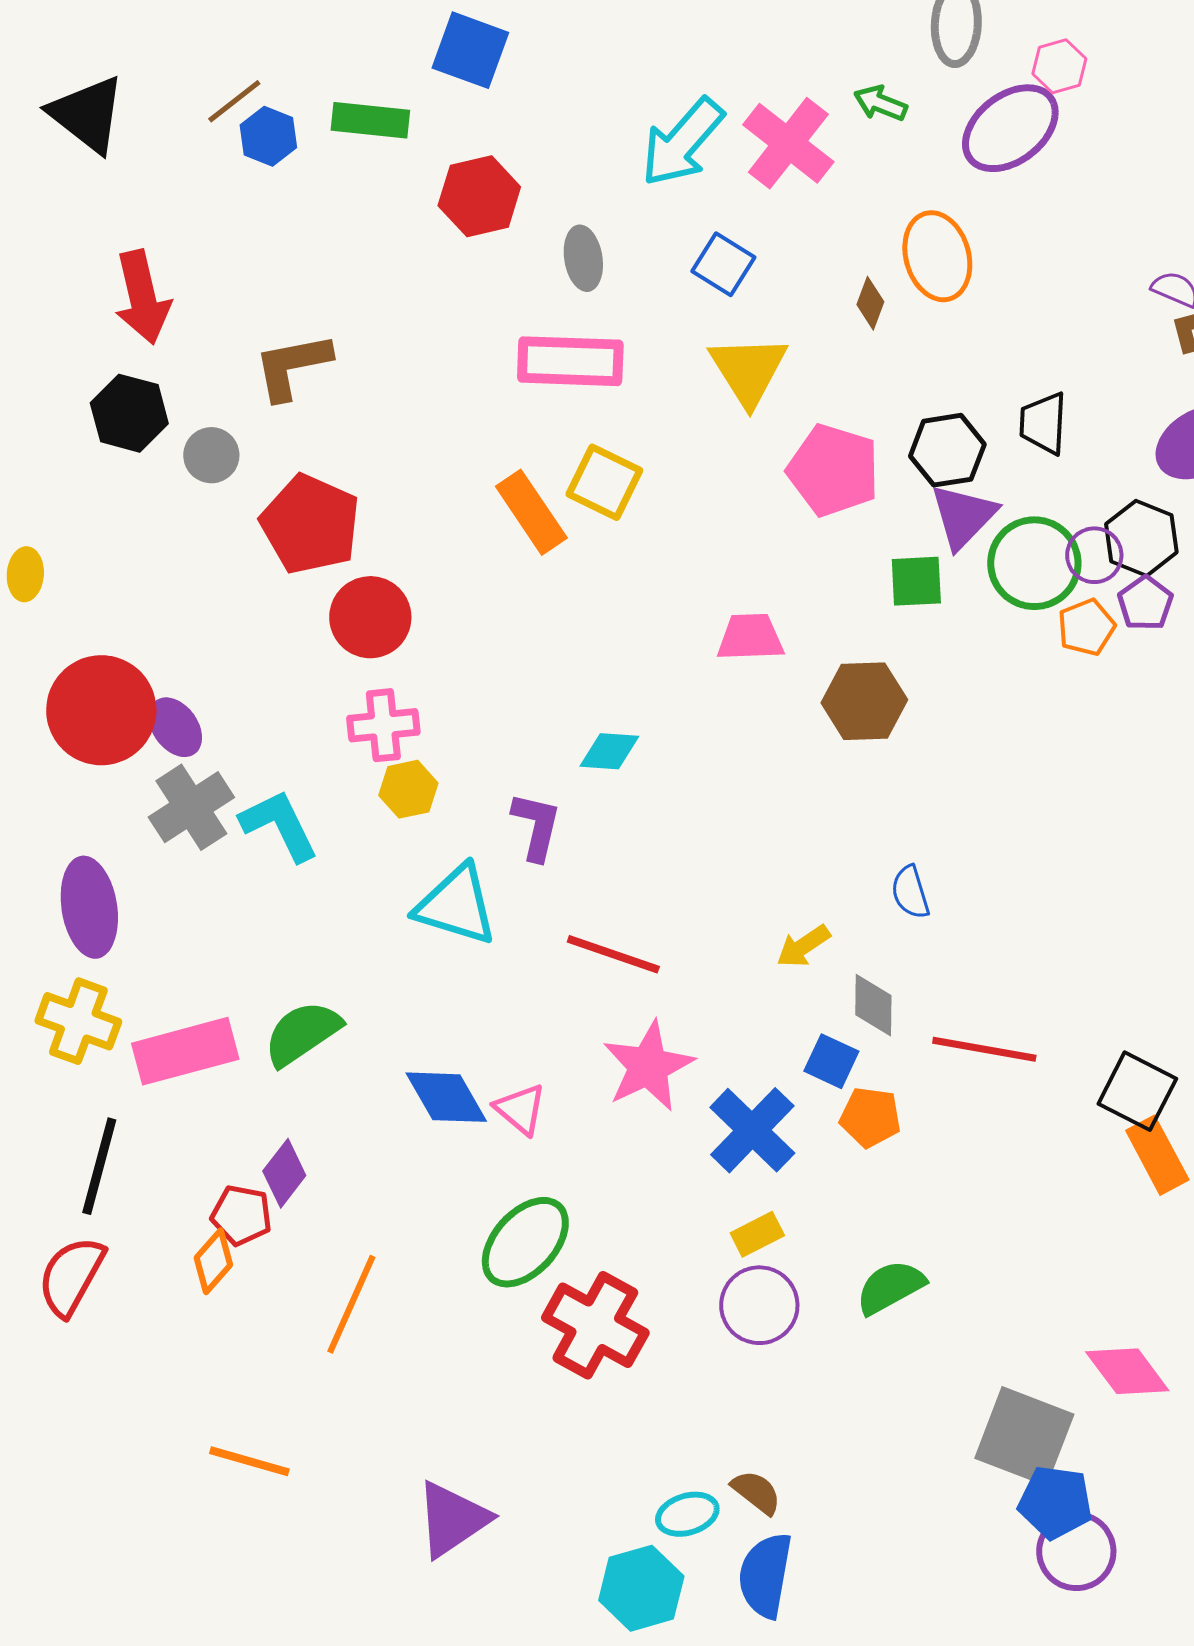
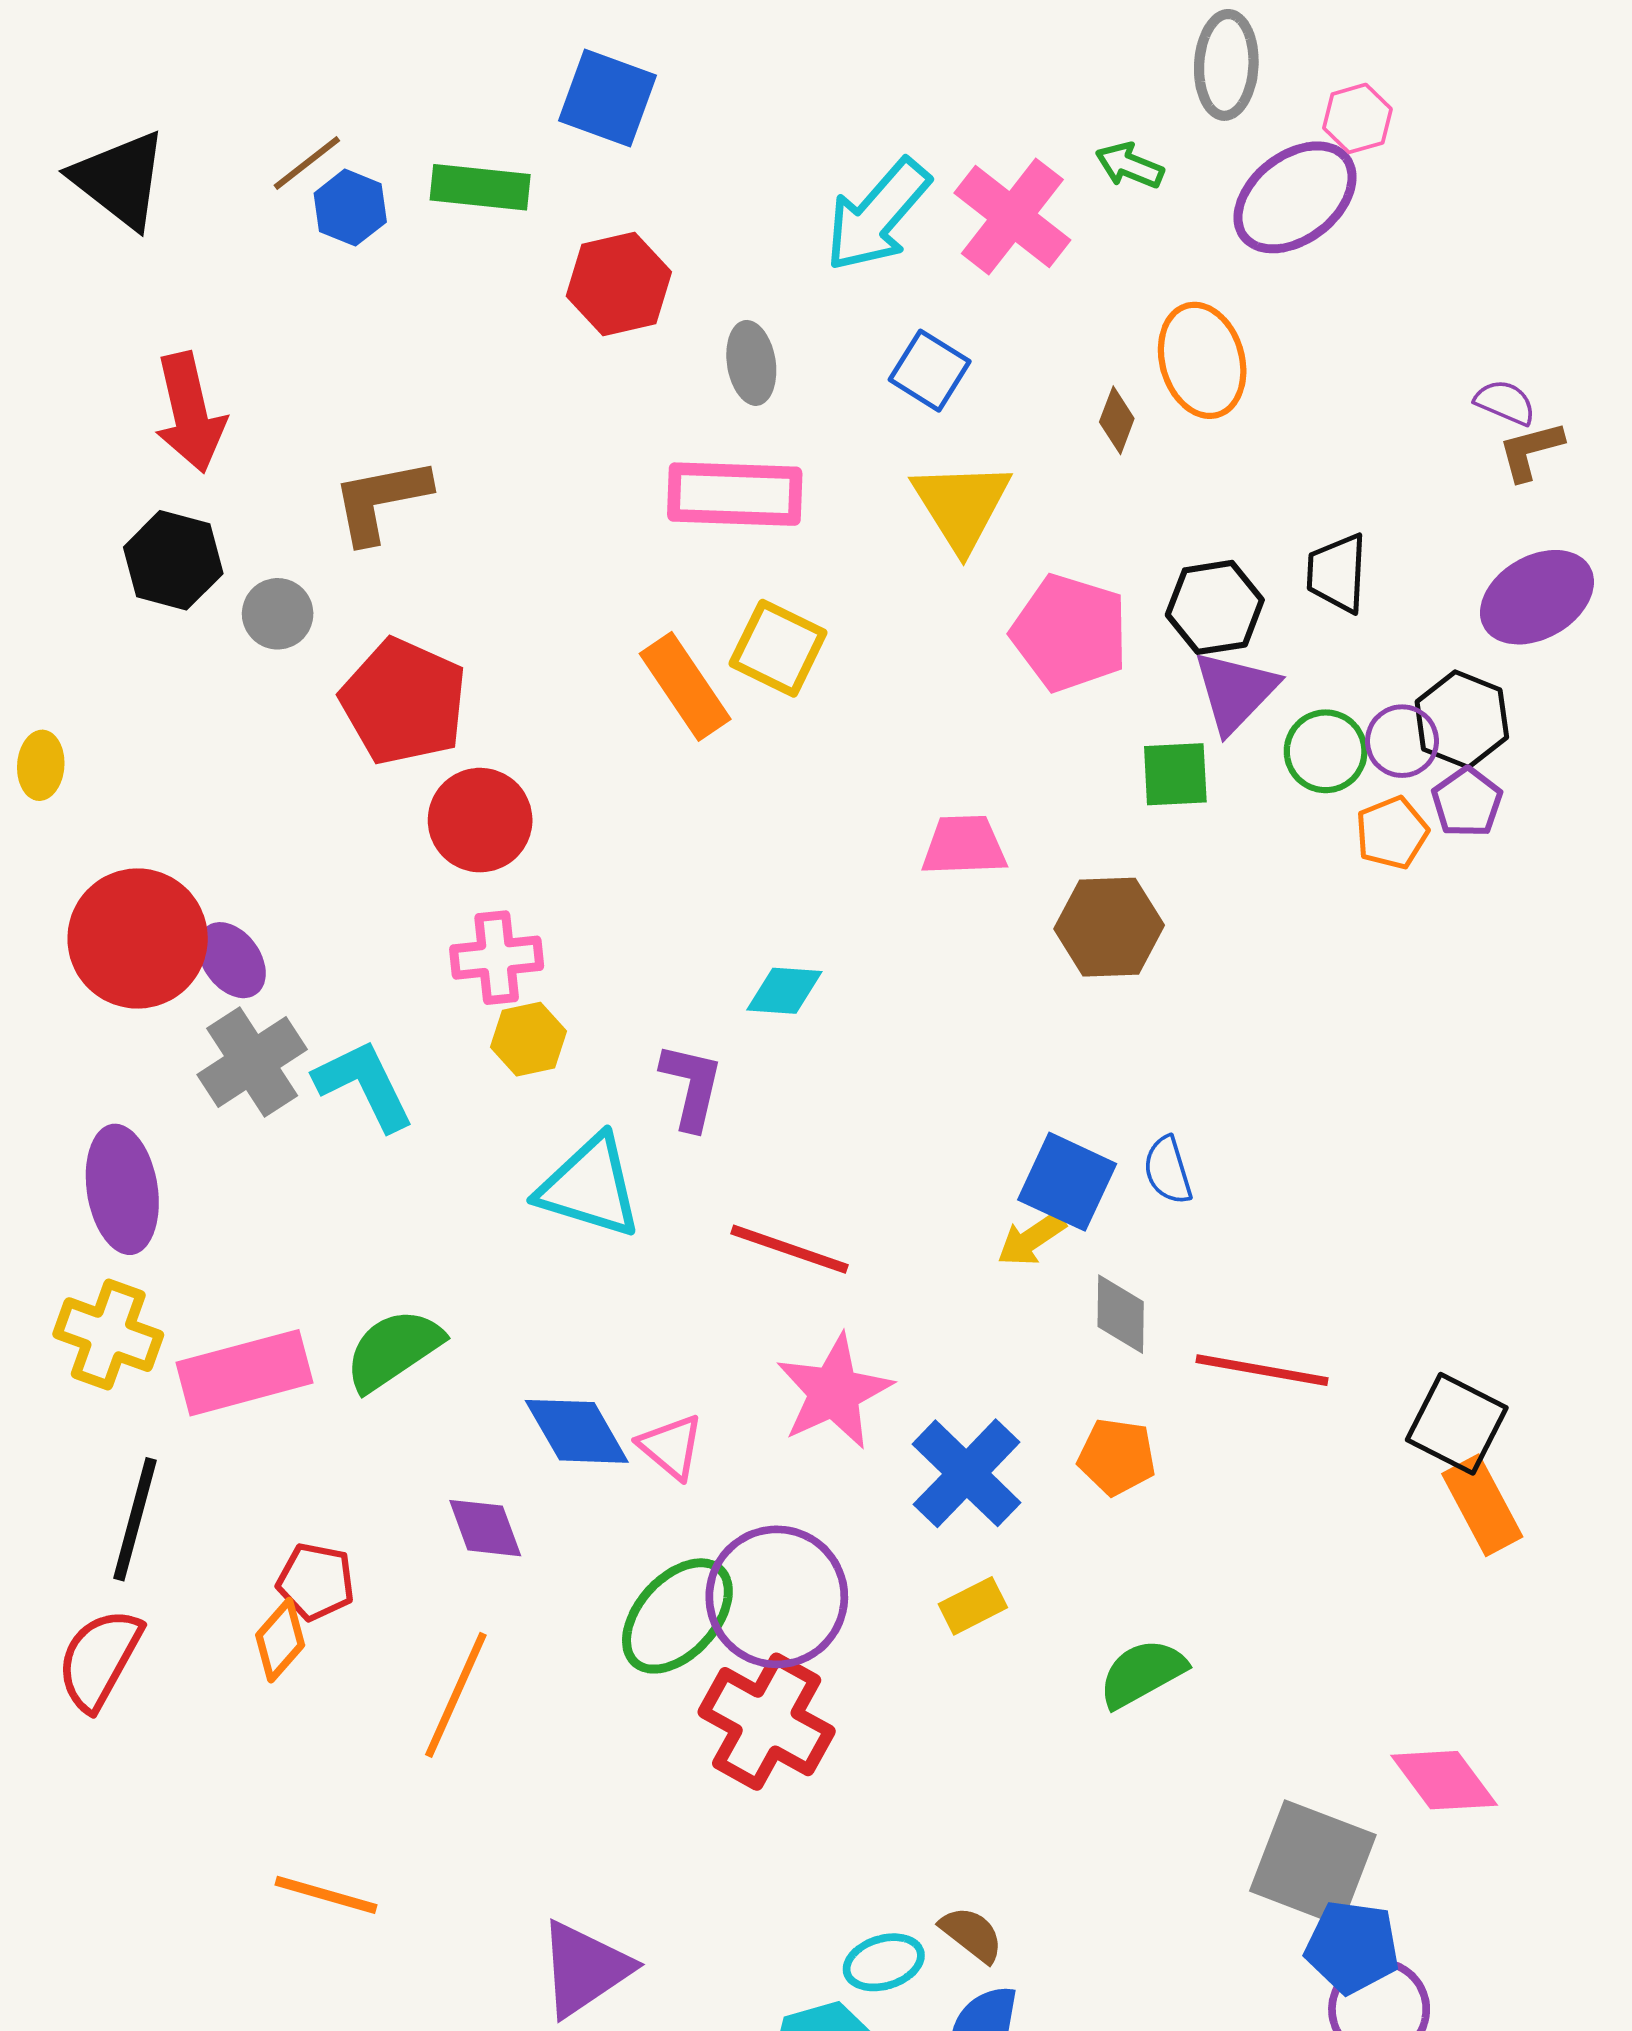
green circle: (1034, 563) -> (1326, 751), size x0.7
blue square: (831, 1061) -> (1067, 1182), moved, size x1.4
purple diamond: (284, 1173) -> (485, 1528), moved, turned -58
purple circle: (759, 1305) -> (777, 1597), moved, size x1.4

